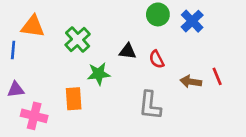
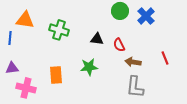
green cross: (78, 40) -> (59, 30), turned -30
green star: (99, 74) -> (89, 67), moved
brown arrow: (191, 82) -> (133, 62), moved
gray L-shape: (150, 105) -> (135, 87), moved

